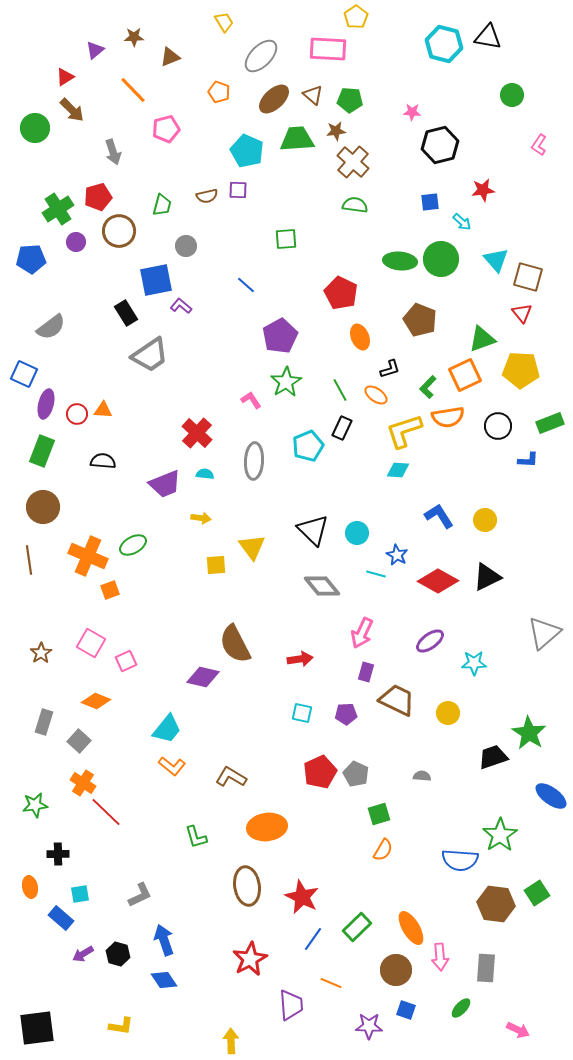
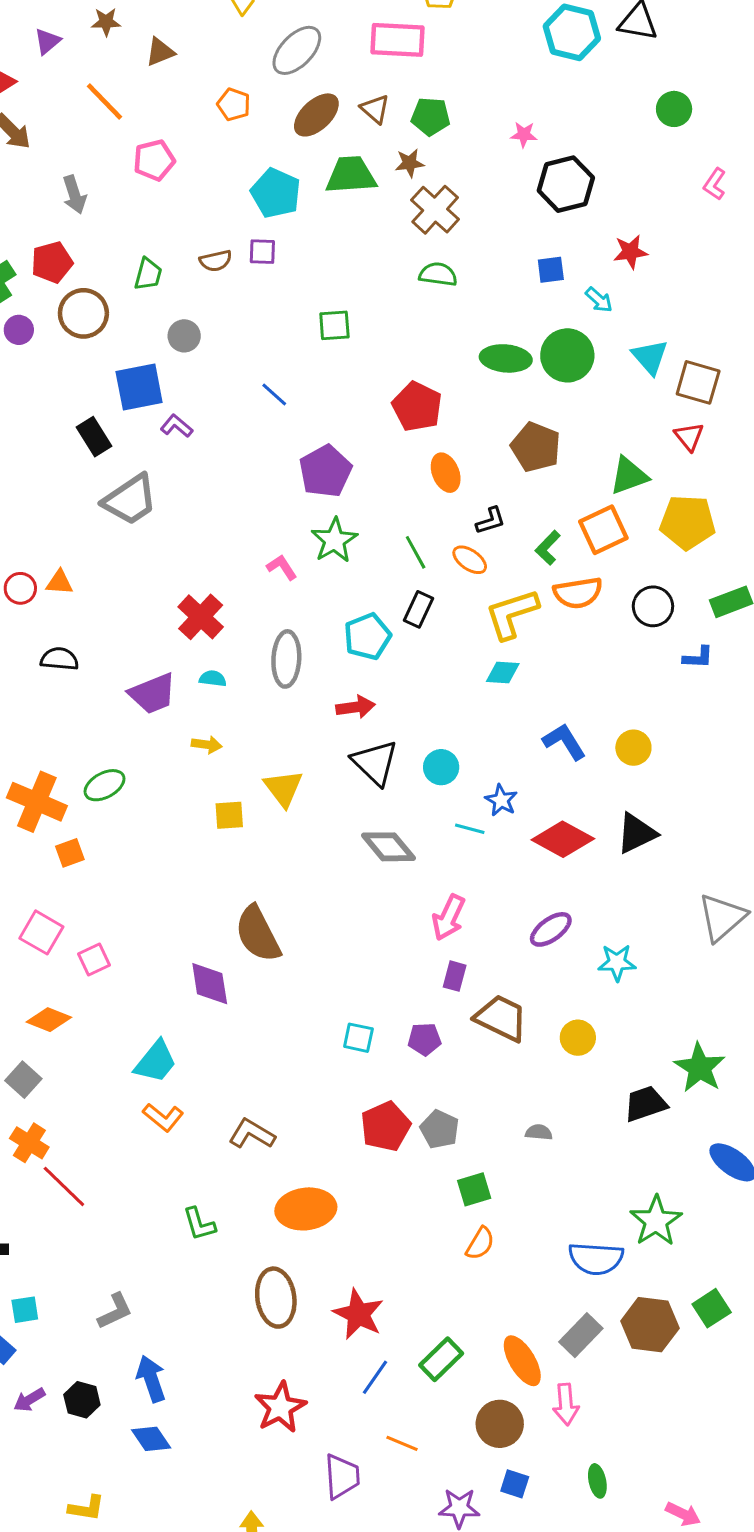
red arrow: (300, 659) -> (355, 707), moved
purple diamond: (203, 677) -> (210, 984), turned 68
gray rectangle: (486, 968) -> (581, 1335), moved, turned 40
green ellipse: (461, 1008) -> (597, 1481), turned -55

